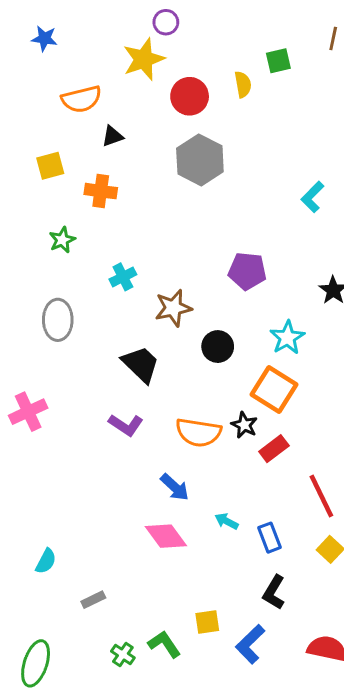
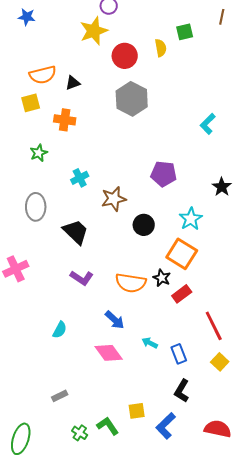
orange semicircle: (81, 99) -> (43, 75), moved
black trapezoid: (141, 364) -> (76, 232), moved
cyan semicircle: (46, 561) -> (60, 330), moved

